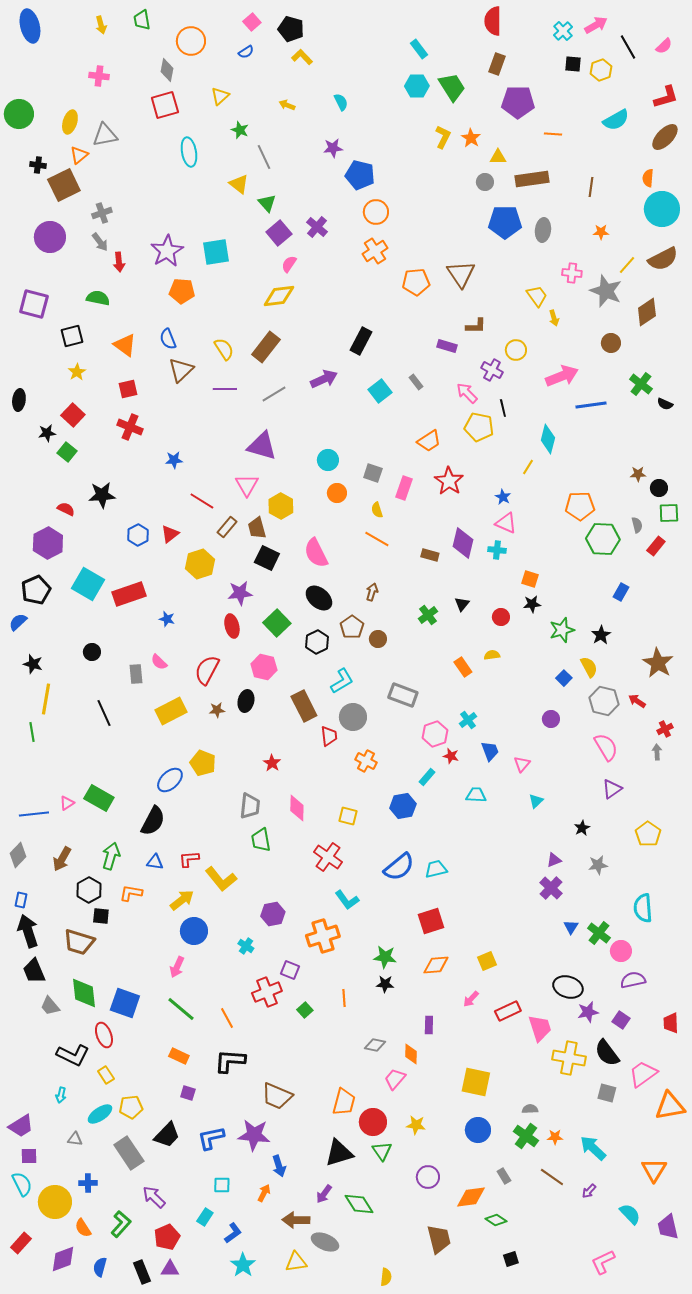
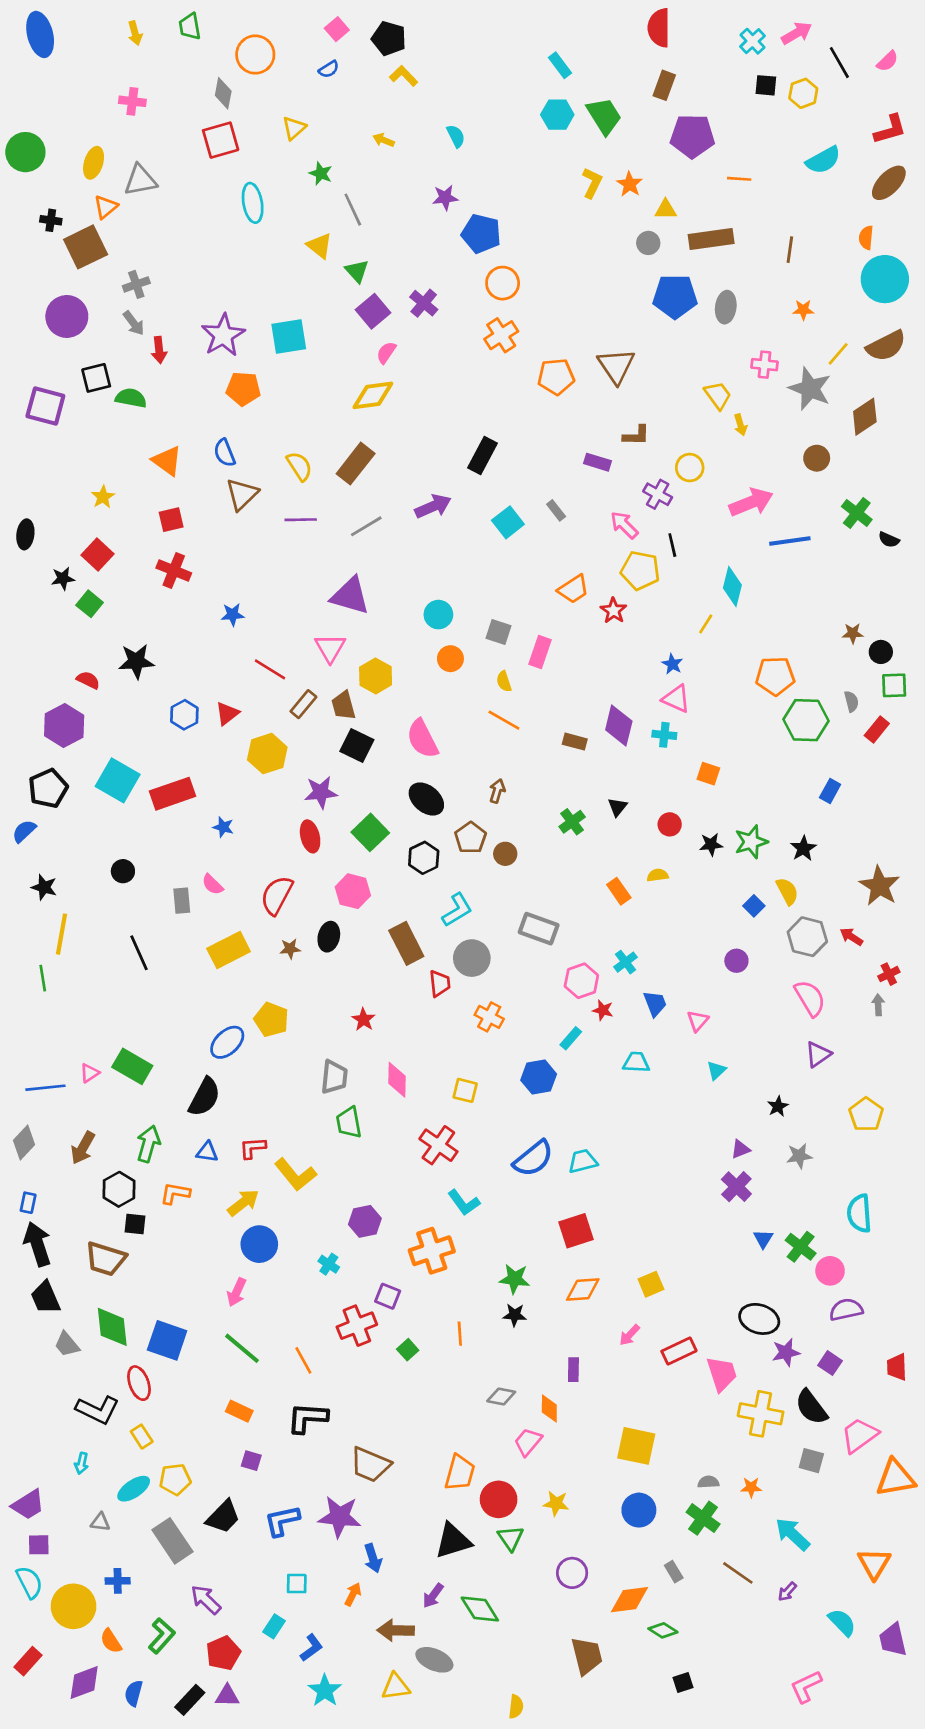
black square: (72, 336) -> (96, 378), moved
red star: (449, 481) -> (613, 611), moved, size x0.7
black star: (532, 604) -> (711, 844), moved
orange star: (555, 1137) -> (751, 1487), moved
black rectangle: (142, 1272) -> (190, 1700), turned 65

